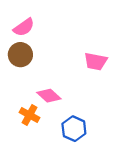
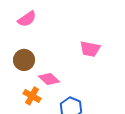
brown circle: (20, 55) -> (24, 60), moved

